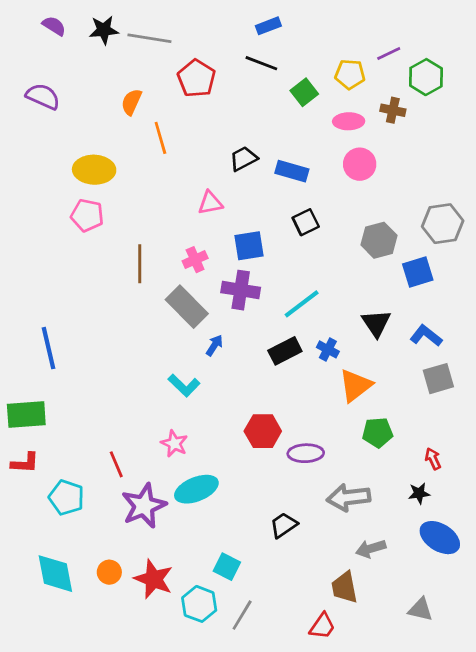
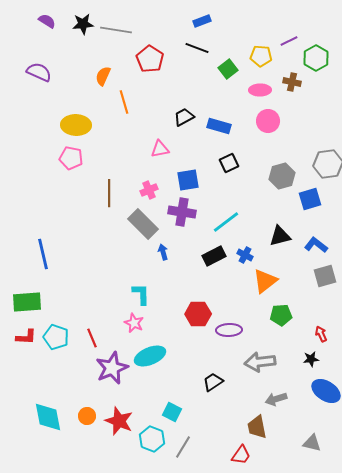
black triangle: (376, 323) -> (280, 236), turned 50
blue arrow: (214, 345) -> (163, 252), turned -49
cyan L-shape: (184, 385) -> (141, 294), moved, turned -135
cyan pentagon: (66, 497) -> (56, 337), moved

